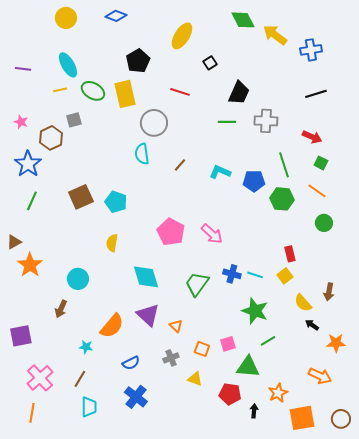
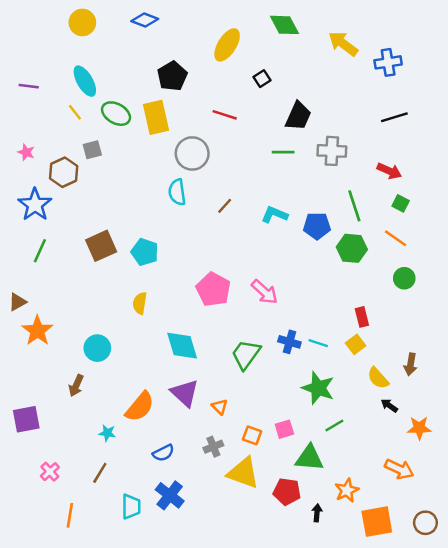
green diamond: (243, 20) -> (284, 25), moved
yellow line: (60, 90) -> (75, 112), turned 64
pink cross: (40, 378) -> (50, 472), size x0.6
yellow triangle: (195, 379) -> (243, 473), size x1.8
cyan trapezoid: (89, 407) -> (131, 507), moved
orange line: (32, 413) -> (70, 515), moved

